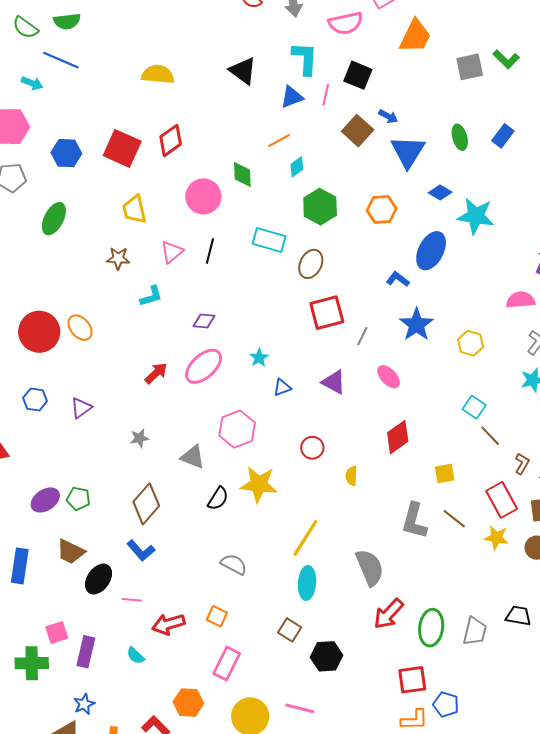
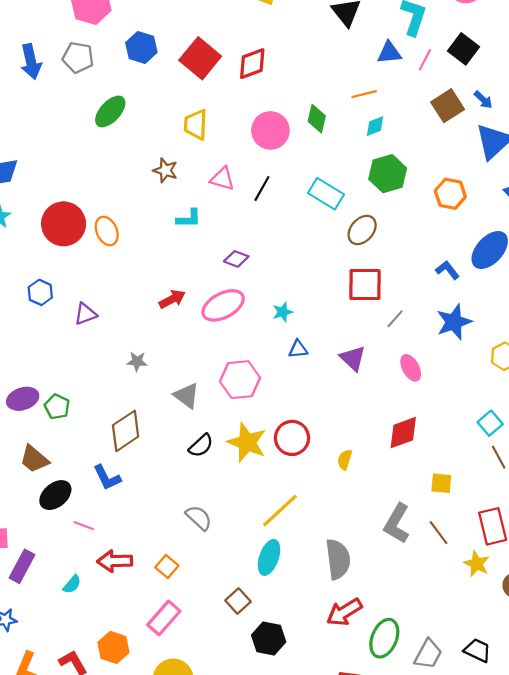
pink triangle: (172, 252) -> (222, 179), turned 40
red circle: (312, 448) -> (292, 438), moved, size x1.4
cyan semicircle: (135, 656) -> (72, 584), turned -108

